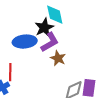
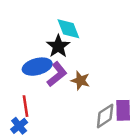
purple L-shape: (50, 42) -> (57, 74), moved

